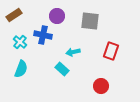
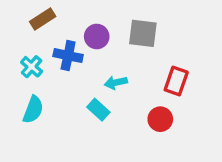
brown rectangle: (14, 15) -> (43, 19), moved
purple circle: (57, 16) -> (97, 36), moved
red circle: (101, 86) -> (160, 119), moved

